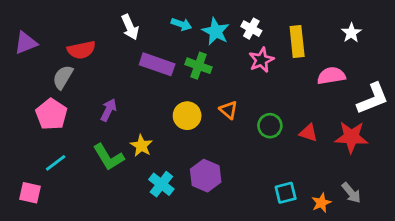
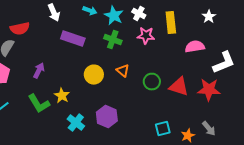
pink star: (261, 60) -> (146, 36), turned 30
green cross: (198, 66) -> (113, 40), moved
red triangle: (308, 133) -> (179, 87), size x1.5

